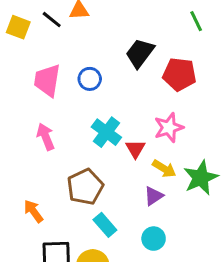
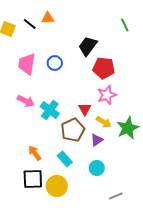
red pentagon: (179, 74) -> (104, 68), moved
cyan cross: (106, 132) -> (50, 110), moved
pink arrow: (46, 137) -> (26, 101), turned 138
brown pentagon: (85, 187) -> (73, 130), moved
orange arrow: (33, 211) -> (35, 153), moved

